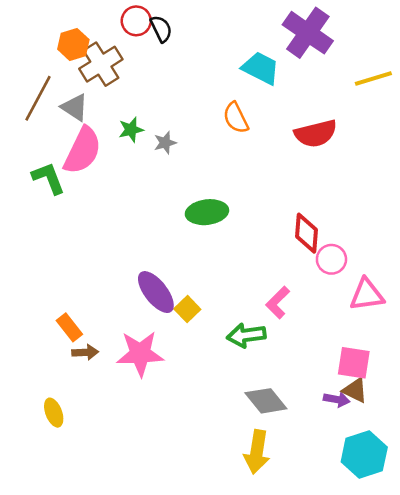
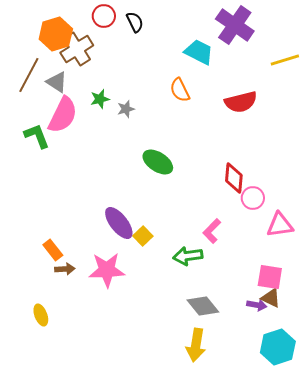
black semicircle: (161, 29) -> (135, 22), moved
orange hexagon: (73, 44) -> (56, 34), size x1.4
green ellipse: (207, 212) -> (158, 162), turned 40

